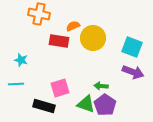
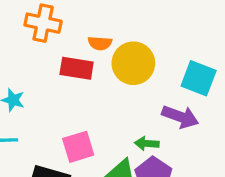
orange semicircle: (73, 26) -> (100, 43), turned -152
purple arrow: (133, 72) -> (180, 117), moved

